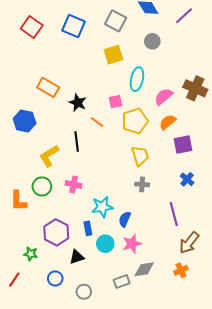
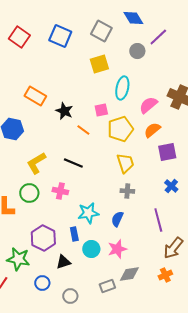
purple line: (184, 16) -> (158, 37), moved
black line: (77, 141) -> (73, 163), moved, turned -60
blue semicircle: (125, 219) -> (117, 219), moved
green star: (31, 254) -> (18, 259), size x1.6

